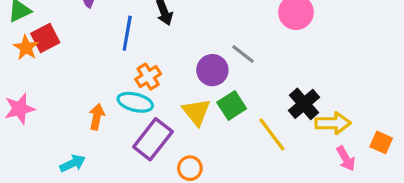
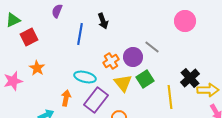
orange star: (26, 48) -> (37, 68), moved
orange cross: (148, 77) -> (111, 61), moved
orange arrow: (97, 117) -> (66, 98), moved
yellow line: (272, 134) -> (170, 97), turned 30

